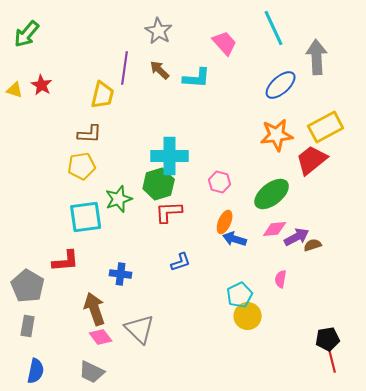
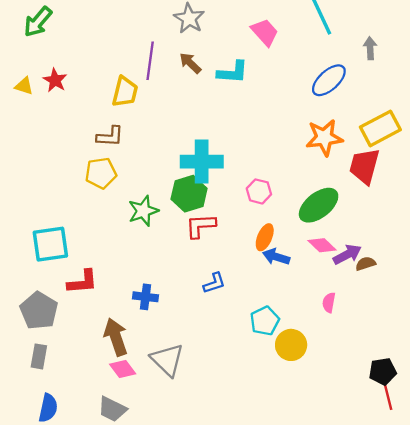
gray arrow: (317, 57) -> (370, 48), size x0.6
red trapezoid: (312, 160) -> (364, 166), turned -36
cyan square: (86, 217) -> (50, 244), moved
pink diamond: (275, 229) -> (322, 245), turned 50
cyan pentagon: (240, 295) -> (265, 321), moved

